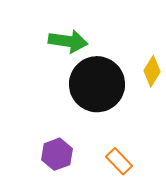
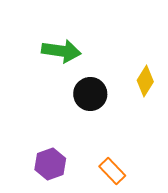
black circle: (97, 84) -> (90, 94), size x0.6

